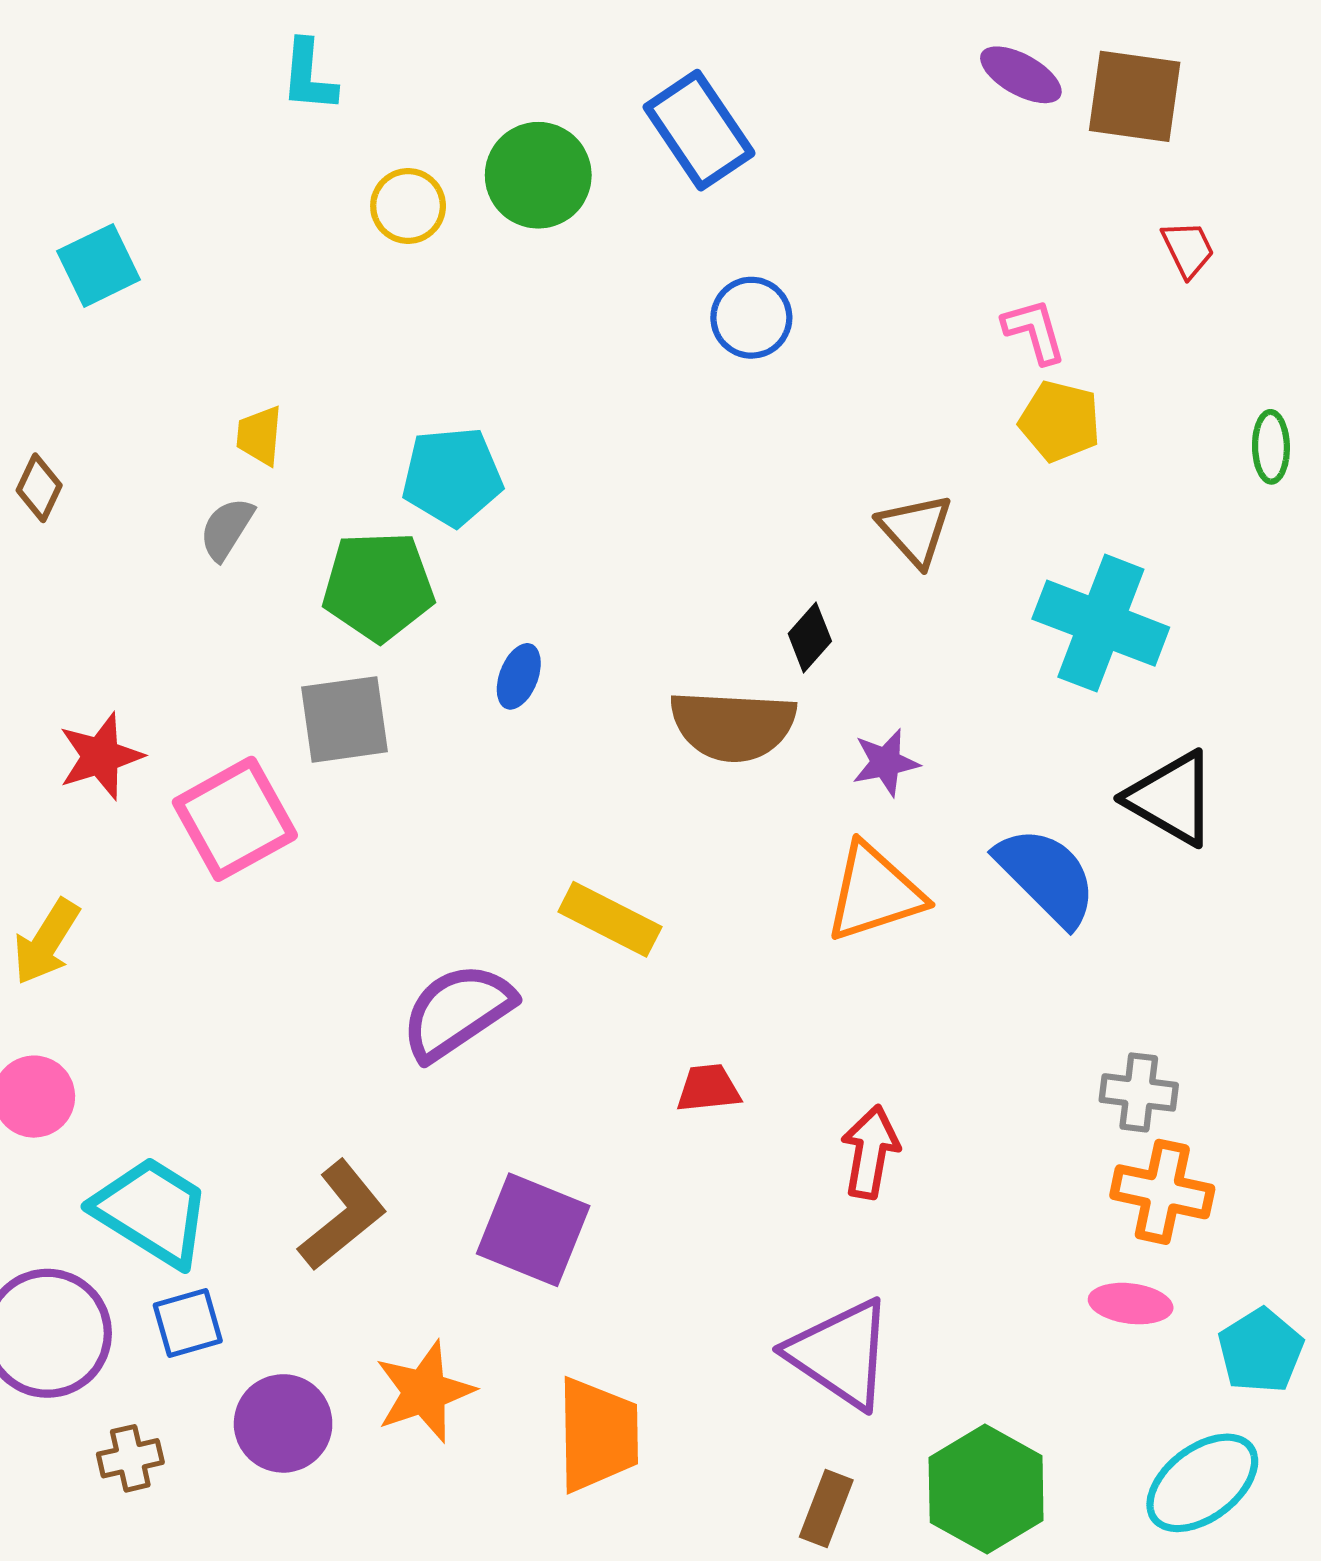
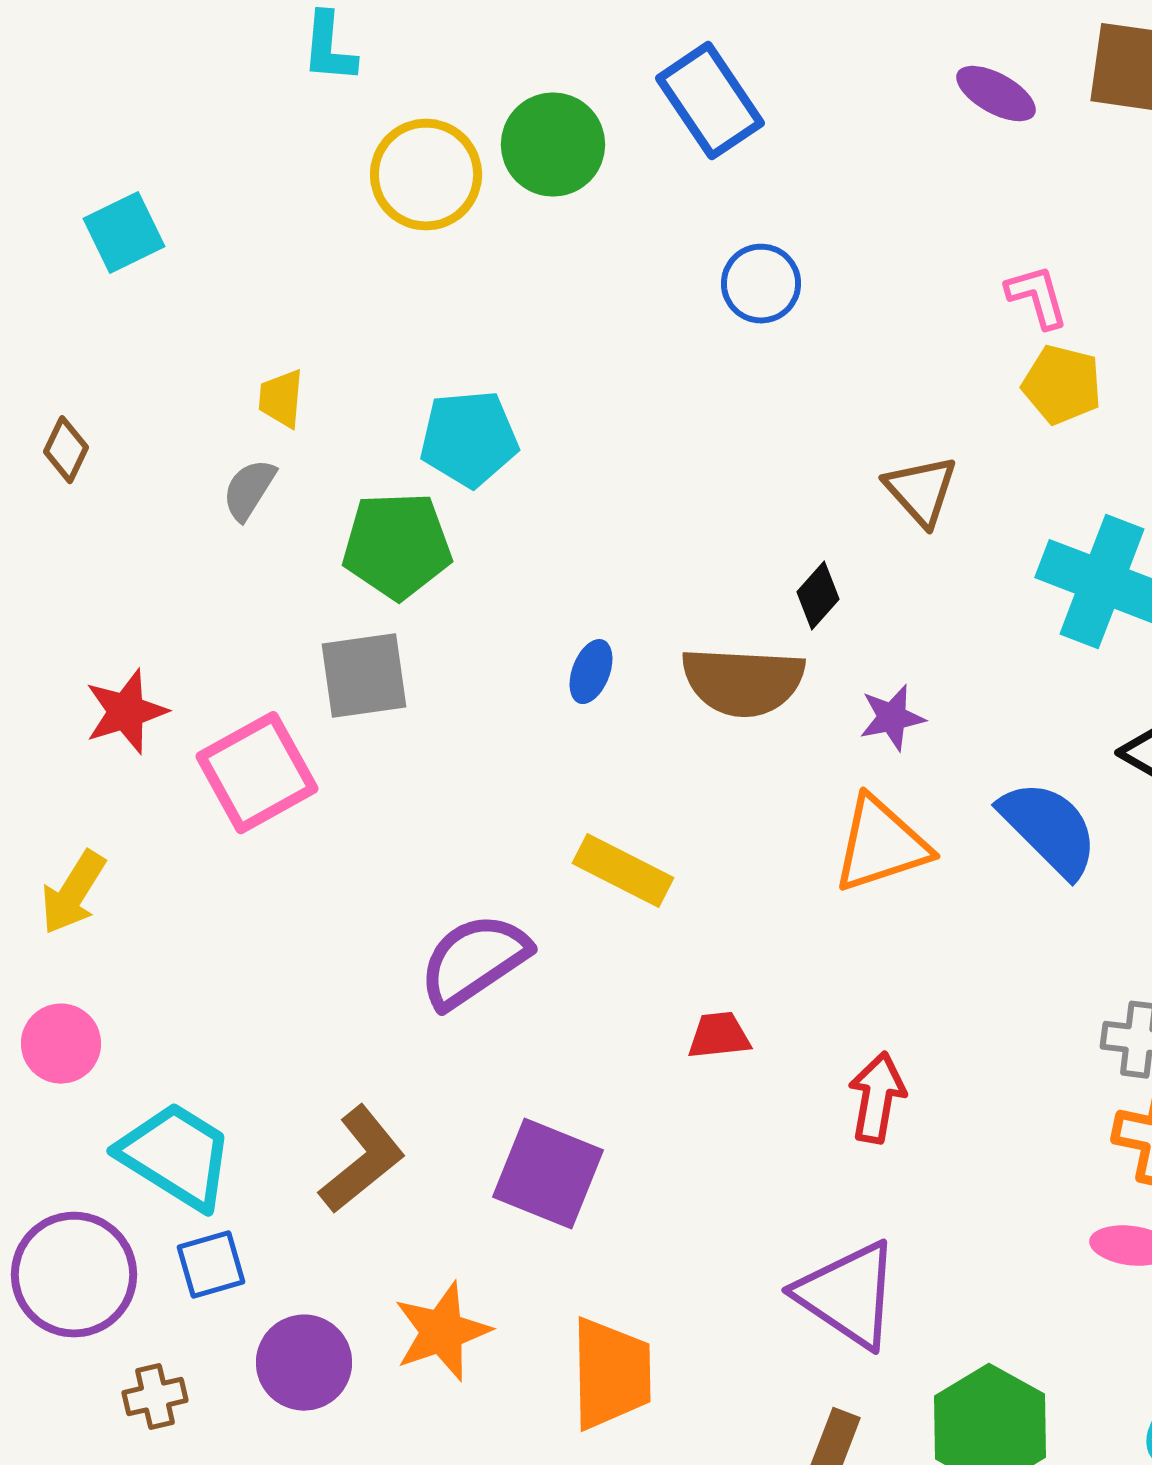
purple ellipse: (1021, 75) -> (996, 94), moved
yellow circle: (408, 206) -> (426, 175), size x1.5
blue ellipse: (519, 676) -> (591, 672), moved

